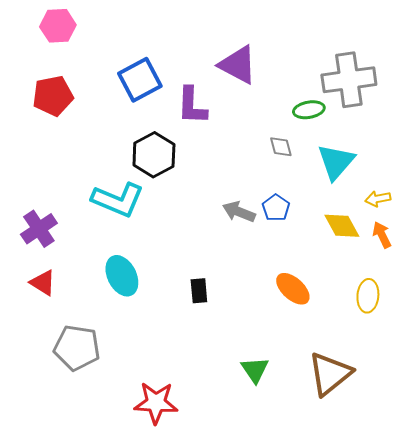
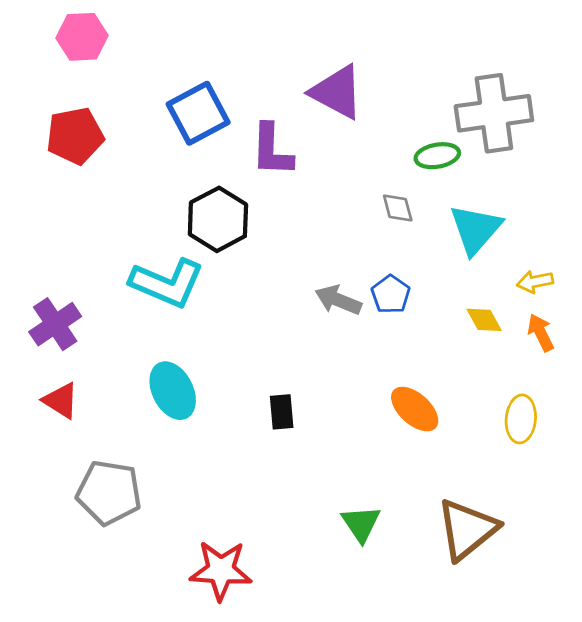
yellow diamond: (342, 226) -> (484, 320), size x0.7

